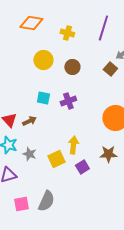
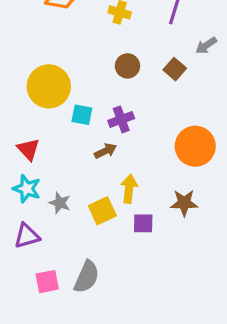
yellow circle: (43, 60) -> (49, 86), moved, size x1.4
brown square: (110, 69) -> (175, 69), moved
brown arrow: (29, 121) -> (105, 151), moved
purple square: (82, 167) -> (143, 223), turned 32

